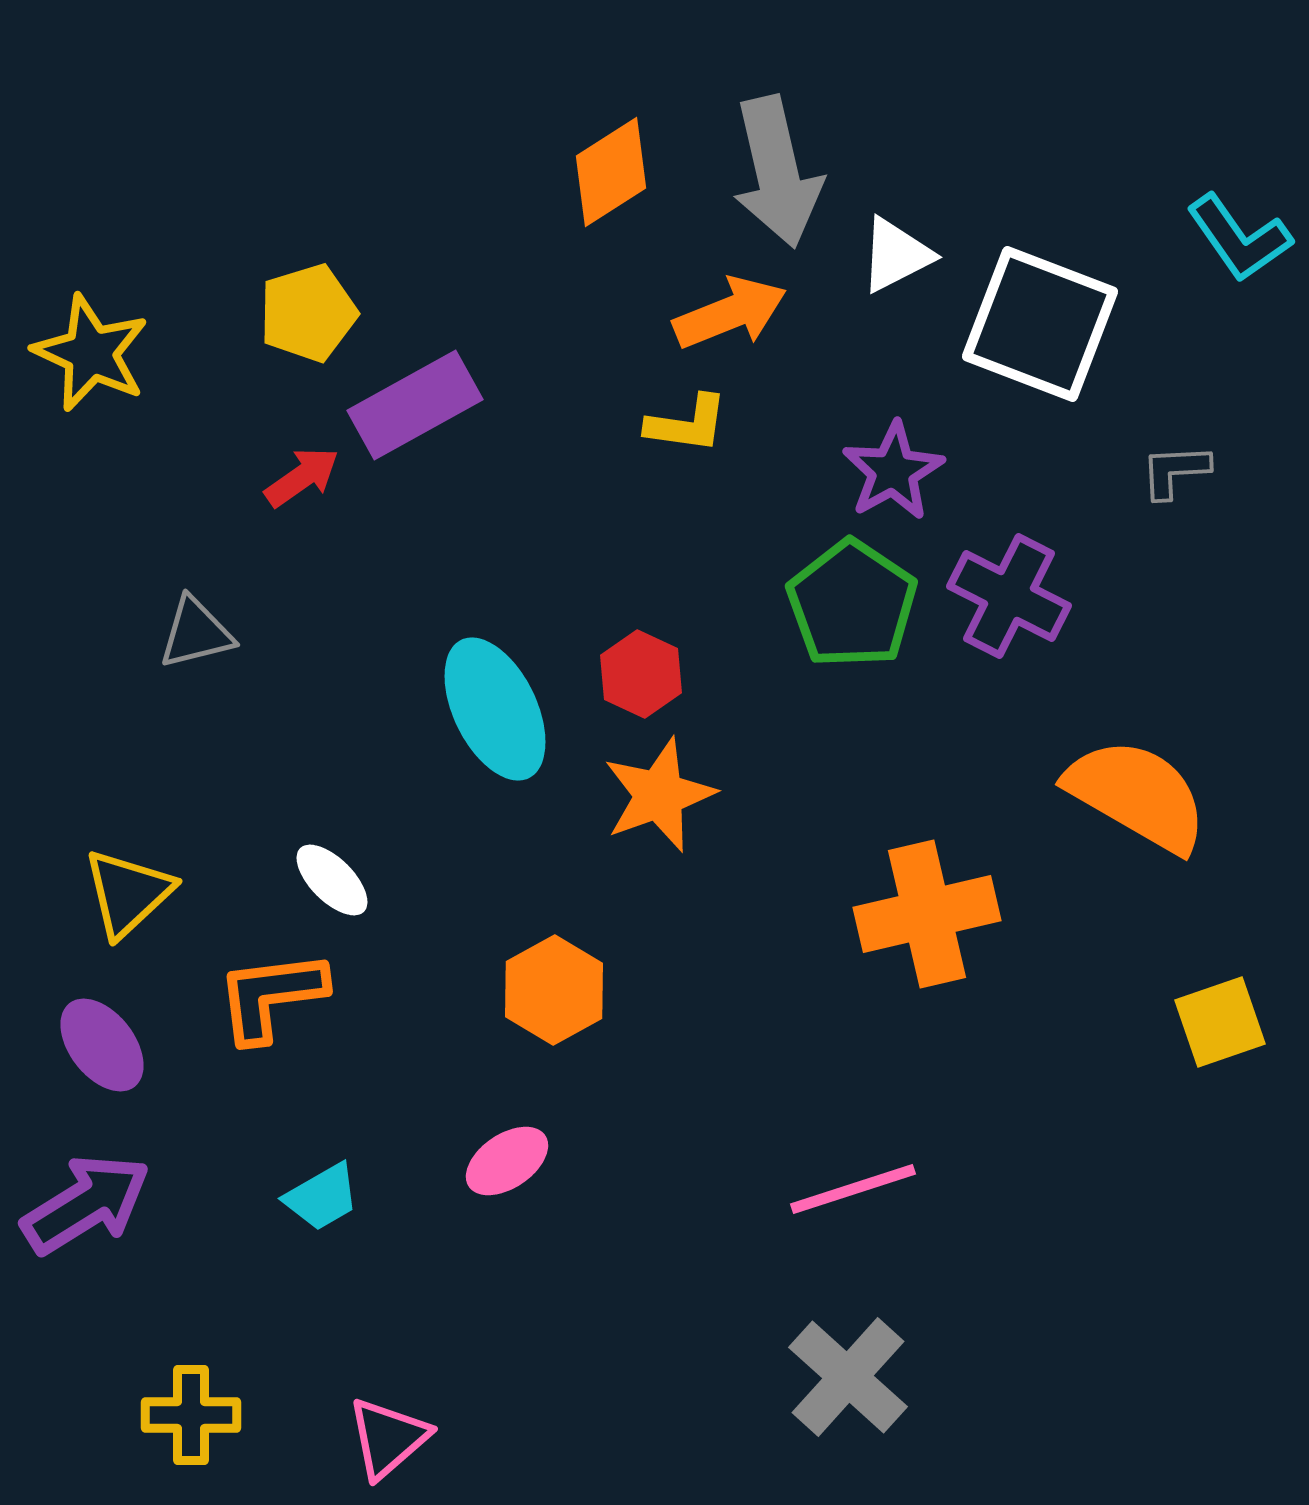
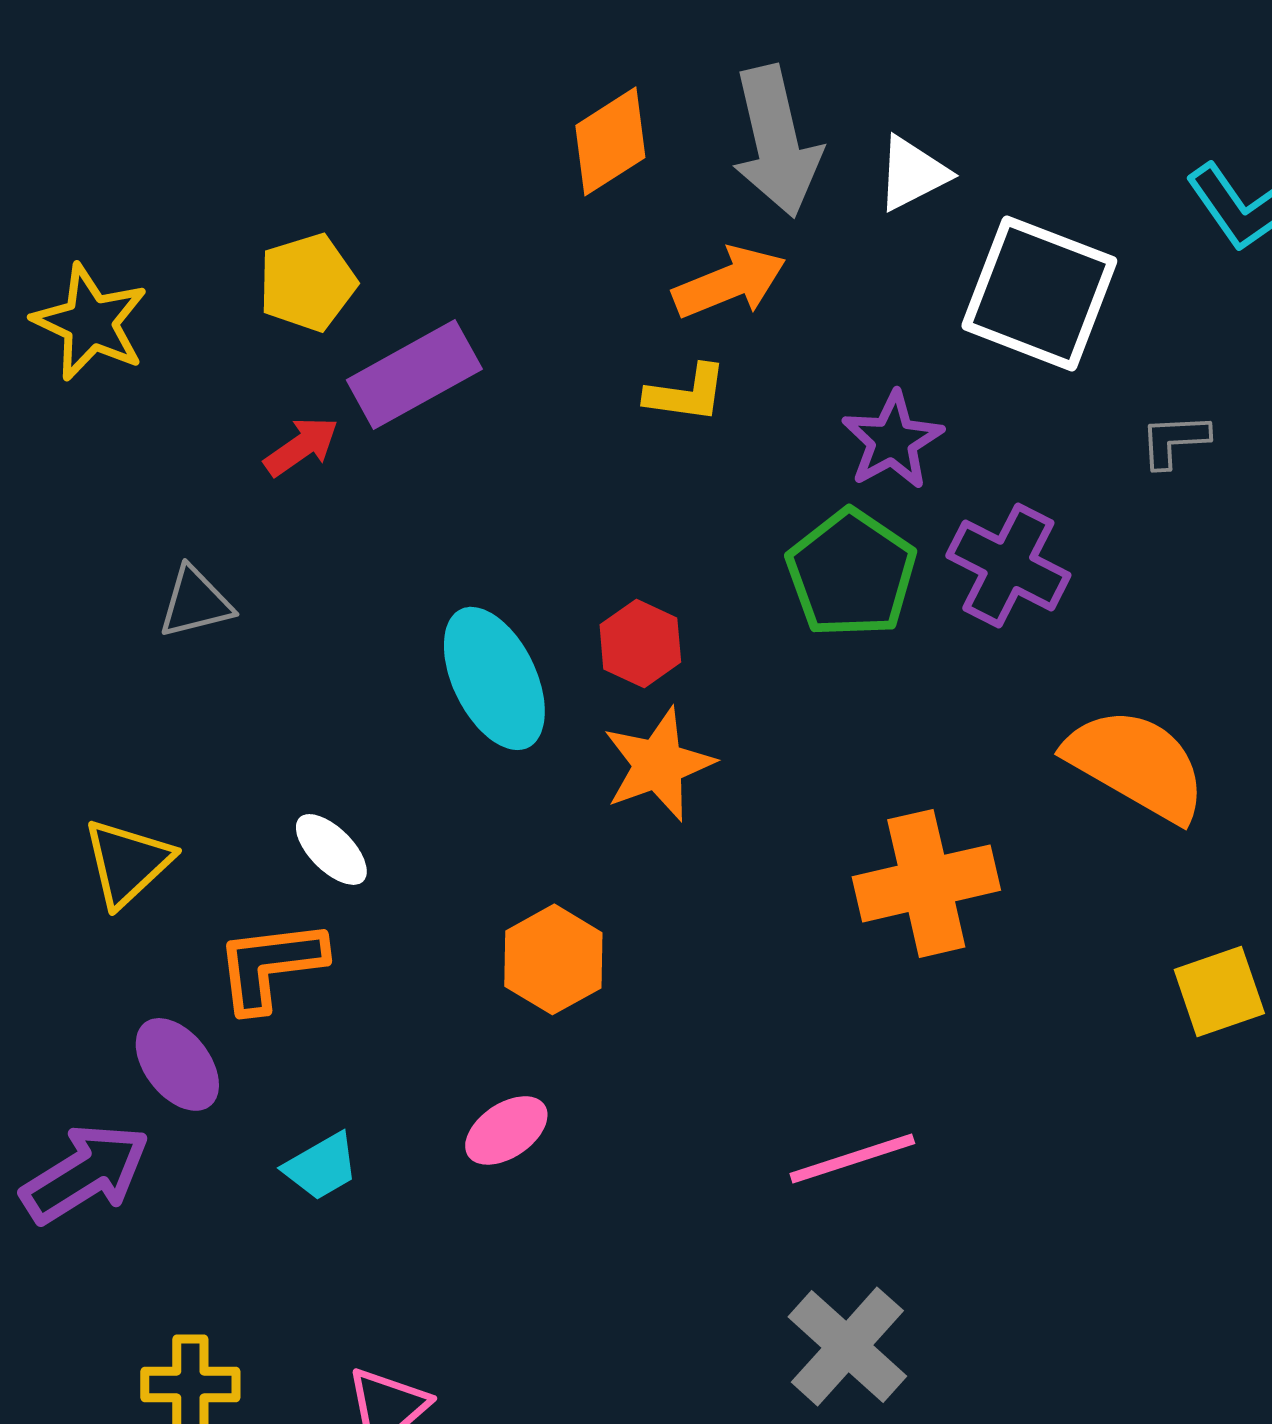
white triangle: (896, 255) -> (912, 173), moved
purple ellipse: (102, 1045) -> (177, 1064), moved

